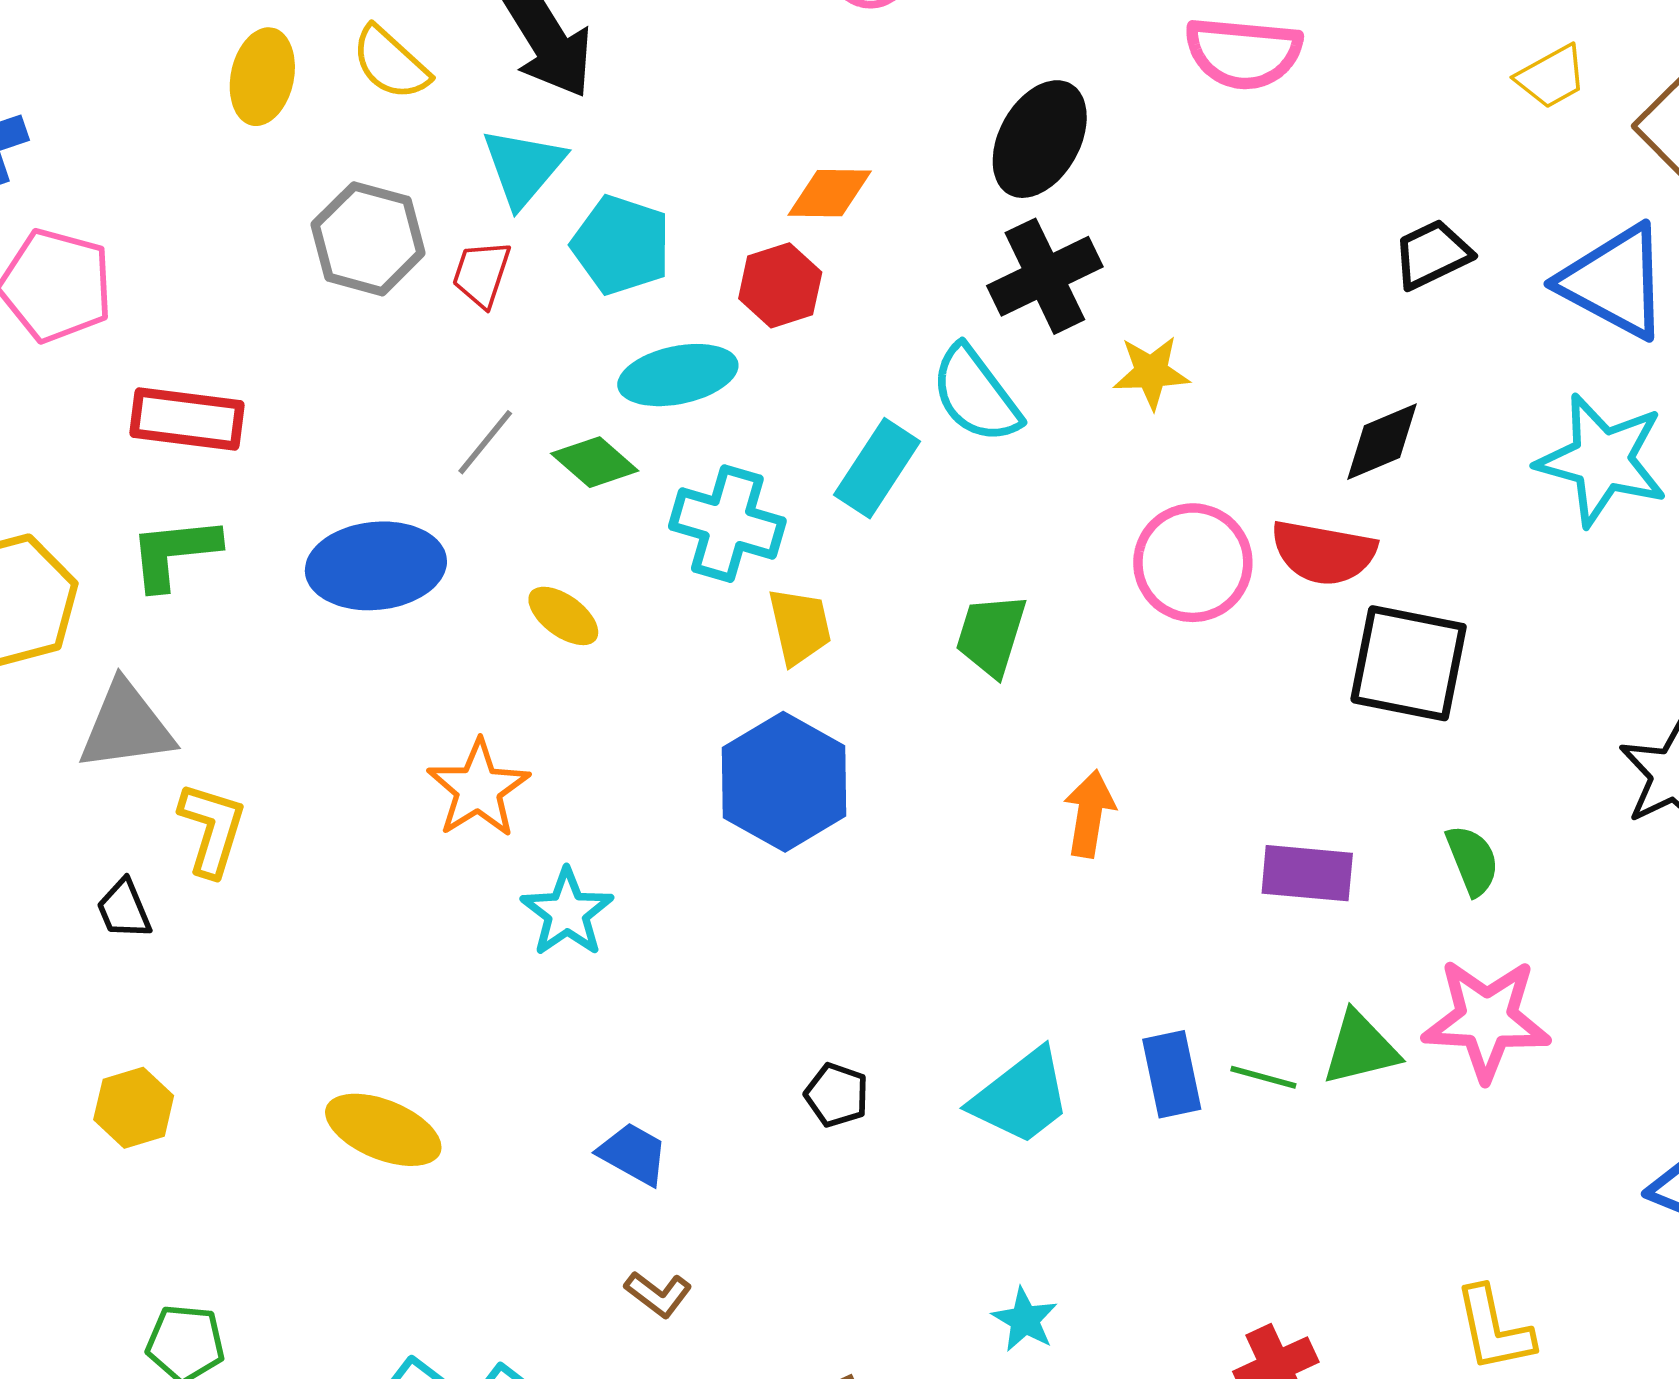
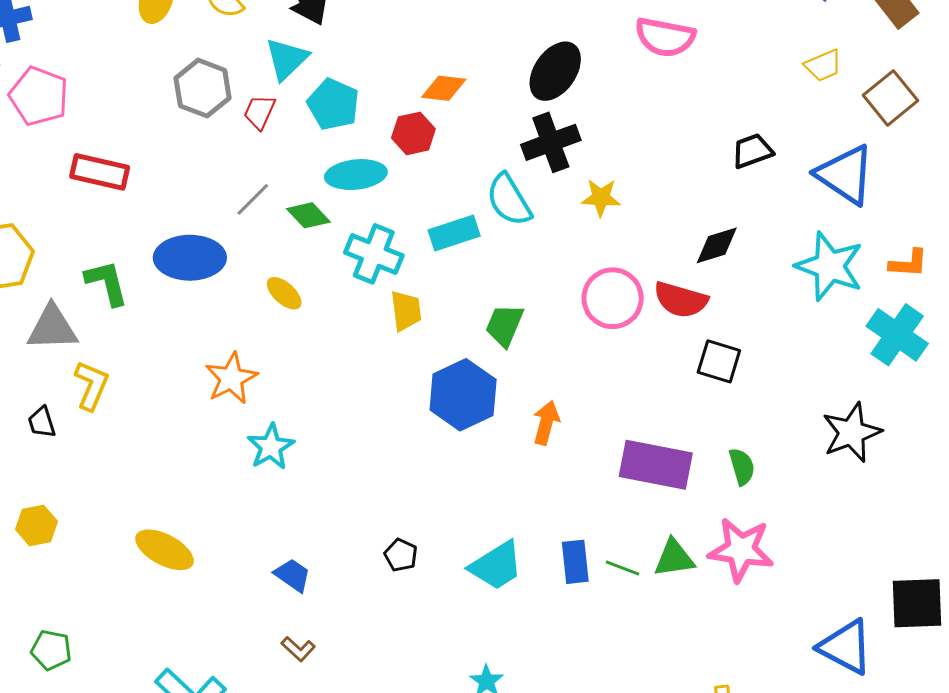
cyan rectangle: (877, 468) -> (454, 233), turned 33
green L-shape: (174, 553) -> (107, 283), moved, turned 76
black square: (1409, 663) -> (719, 361), size x0.7
blue hexagon: (784, 782) -> (463, 395), moved
purple rectangle: (1307, 873) -> (656, 465), size x1.5

